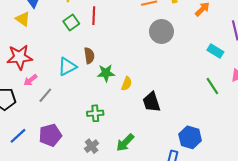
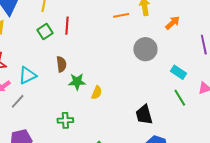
gray circle: (161, 31) -> (145, 49), moved
cyan rectangle: (215, 51) -> (179, 72), moved
cyan triangle: (67, 67) -> (27, 75), moved
black trapezoid: (151, 102) -> (144, 115), moved

